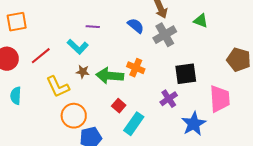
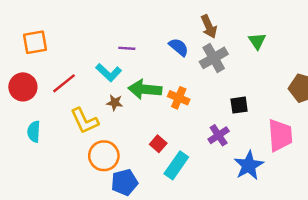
green triangle: (201, 21) -> (257, 41), turned 35
black square: (186, 74) -> (239, 105), size x0.7
green arrow: (110, 76) -> (145, 89), moved

